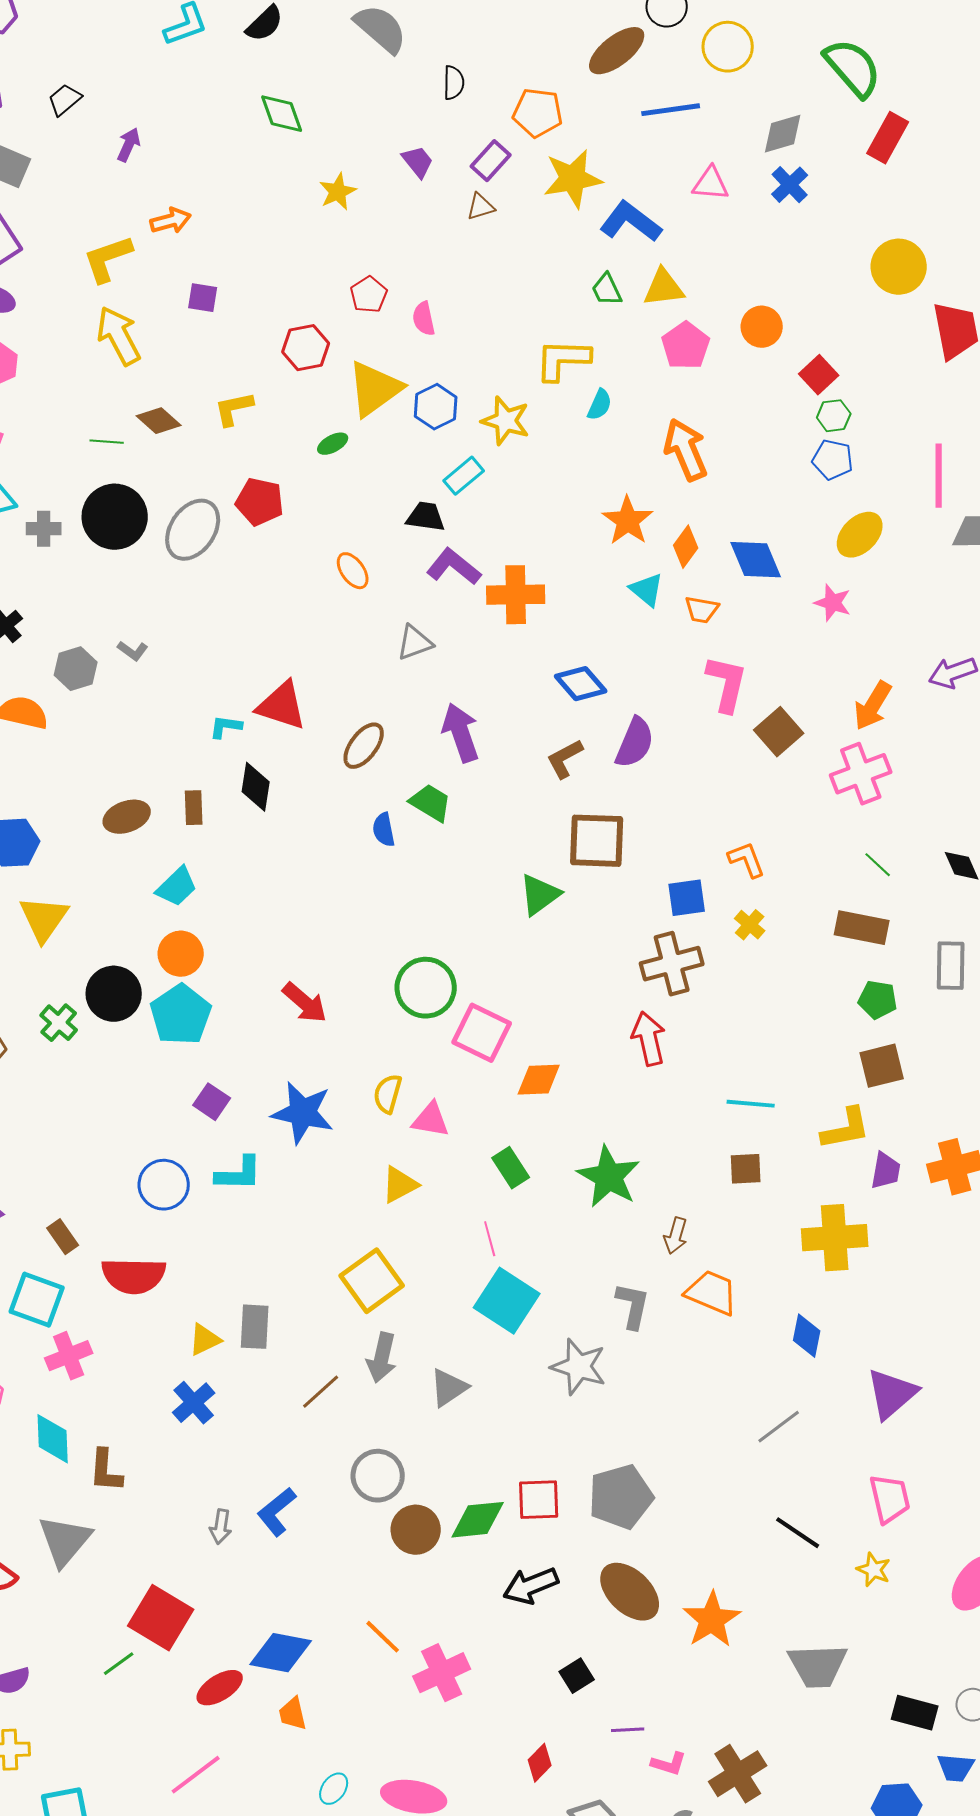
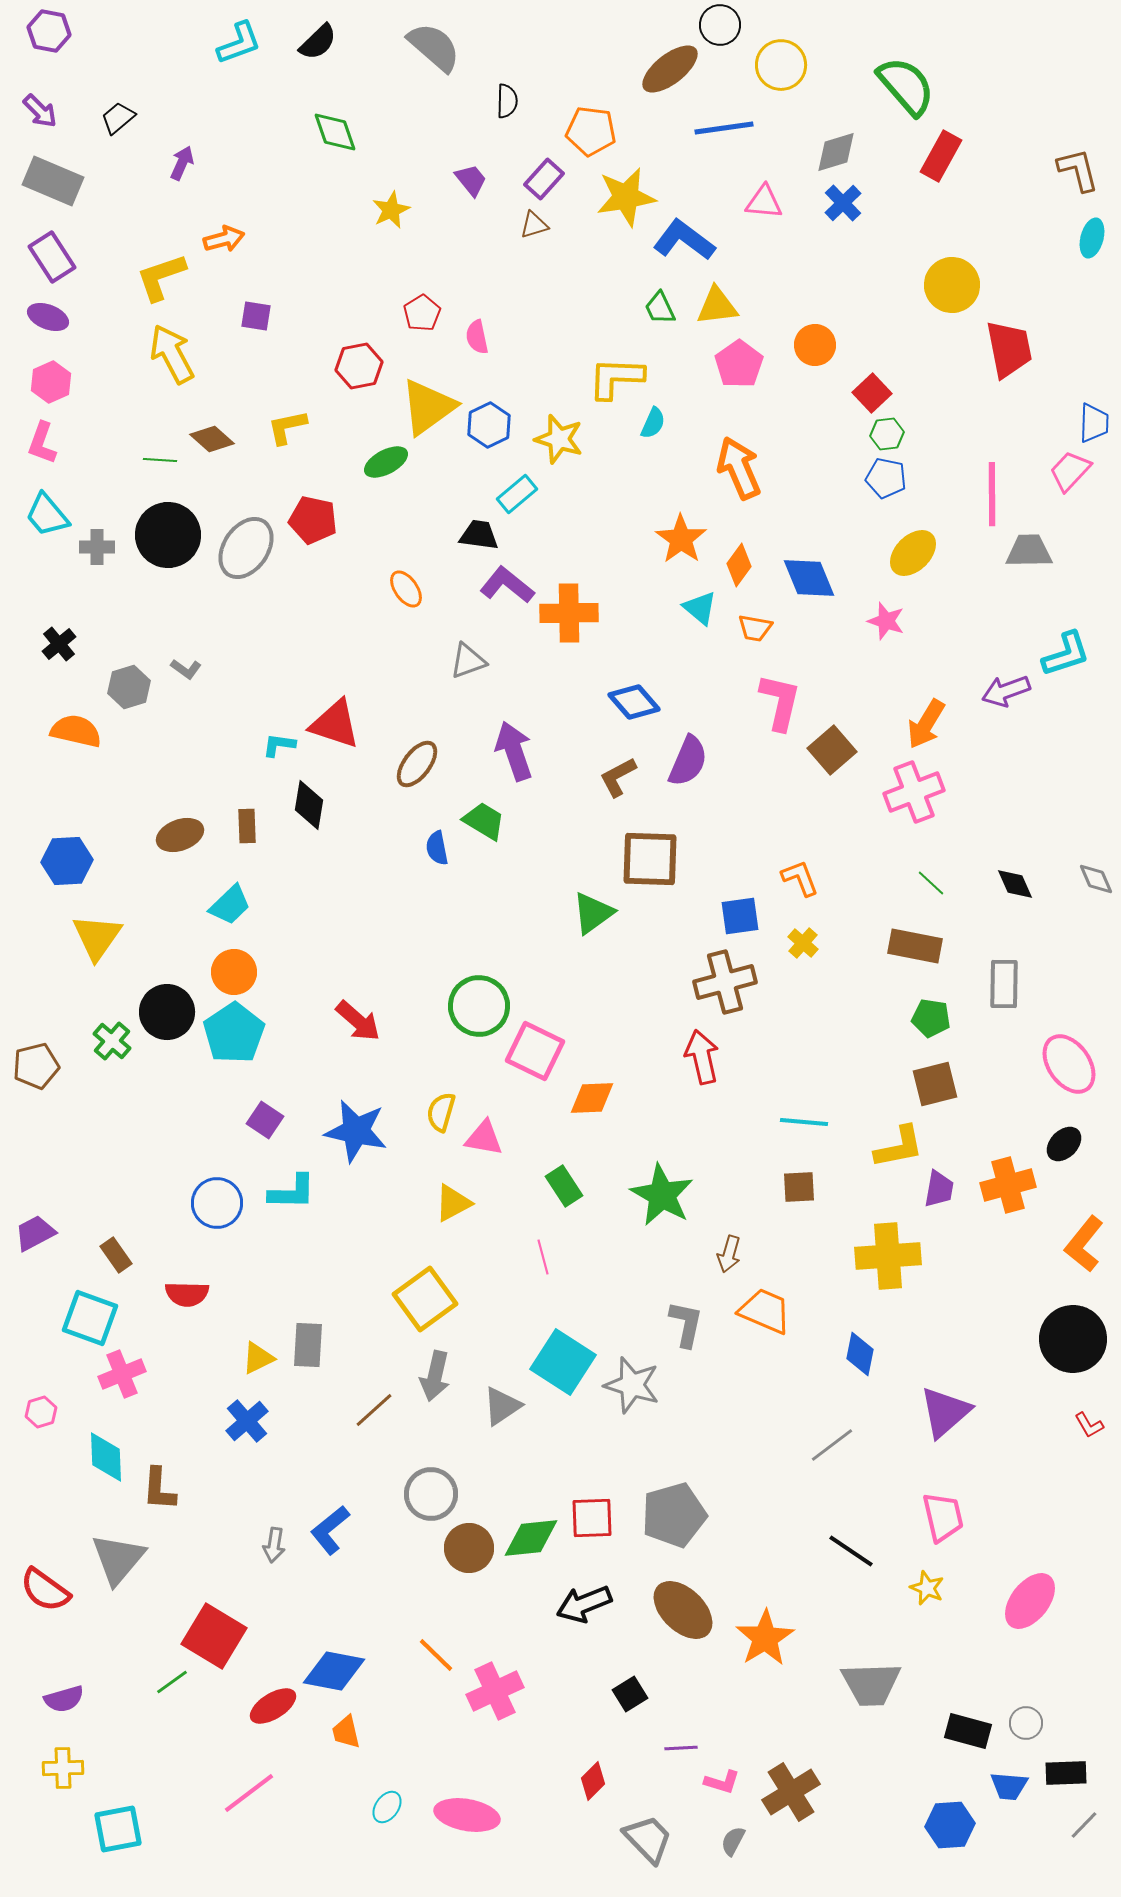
green ellipse: (333, 444) -> (386, 462), size x1.4
red semicircle: (134, 1276) -> (187, 1294), size x0.7
cyan square: (507, 1301) -> (563, 1362), moved

